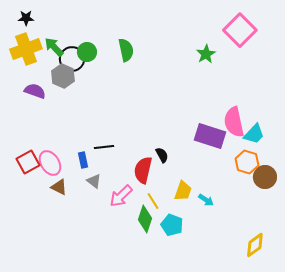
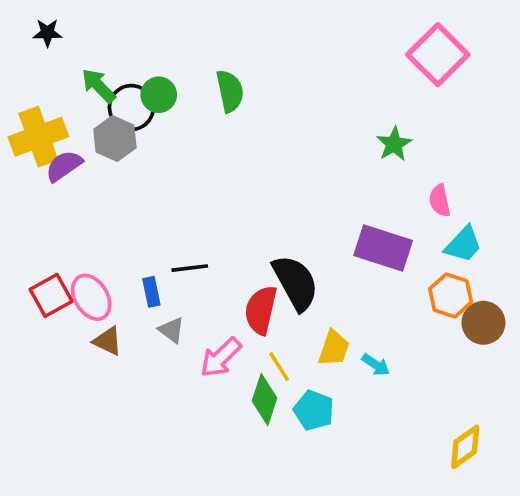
yellow cross: (26, 49) -> (38, 137), moved
green star: (206, 54) -> (394, 144), moved
purple semicircle: (35, 91) -> (64, 166), turned -55
pink semicircle: (234, 122) -> (440, 201), moved, size x0.6
black semicircle: (162, 155) -> (296, 283), size x2.0

